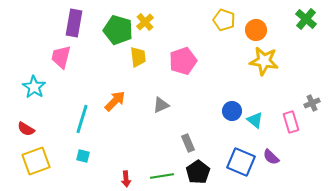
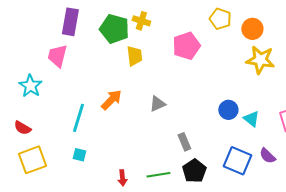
yellow cross: (145, 22) -> (141, 21), turned -30
pink pentagon: (183, 61) -> (186, 46), moved

